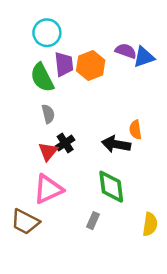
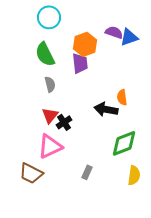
purple trapezoid: (64, 64) -> (80, 63), moved
black cross: (65, 143) -> (64, 122), moved
green diamond: (111, 187) -> (124, 143), moved, turned 76

